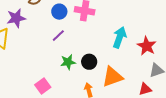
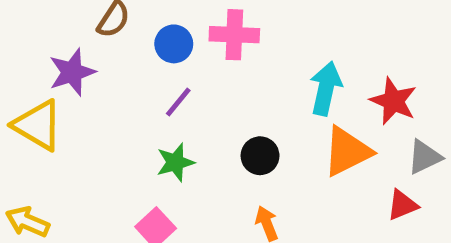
green star: (68, 62) -> (175, 162), moved
orange triangle: (112, 77) -> (347, 152), moved

